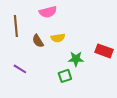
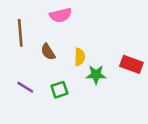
yellow semicircle: (58, 38) -> (80, 57), moved, turned -80
green square: (65, 76) -> (59, 90), moved

